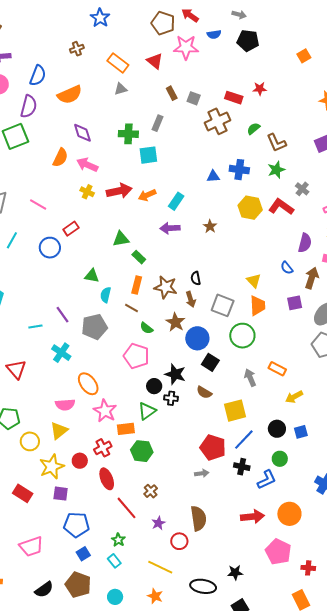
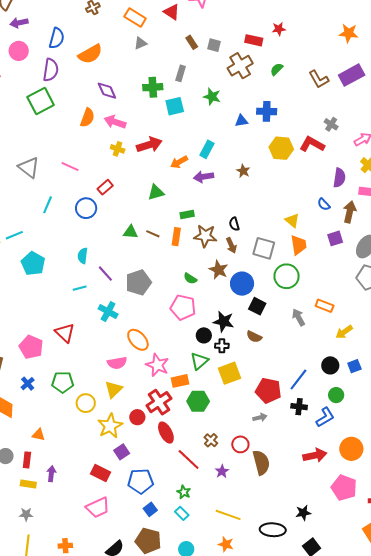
brown L-shape: (276, 143) -> (319, 79), moved
green star: (276, 170) -> (212, 97), moved, turned -30
orange arrow: (147, 195) -> (179, 162), moved
green rectangle: (139, 257) -> (187, 214), moved, turned -48
cyan semicircle: (106, 295) -> (83, 256), moved
brown line: (132, 308) -> (153, 234), moved
yellow square: (235, 411) -> (230, 373), moved
red cross: (103, 448) -> (159, 402), size x1.4
red rectangle: (23, 493) -> (101, 473), moved
purple square: (61, 494) -> (122, 452), turned -35
red circle: (179, 541) -> (240, 444), moved

